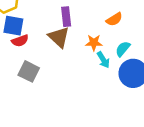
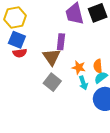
orange semicircle: (114, 19) -> (98, 66), moved, turned 104
gray square: (29, 71) -> (52, 82), moved

